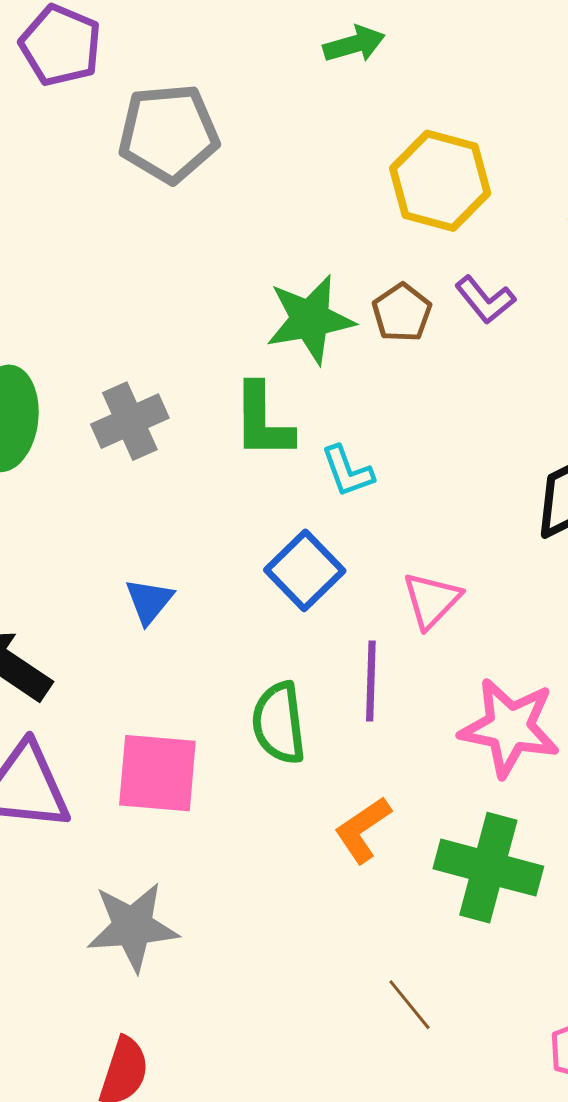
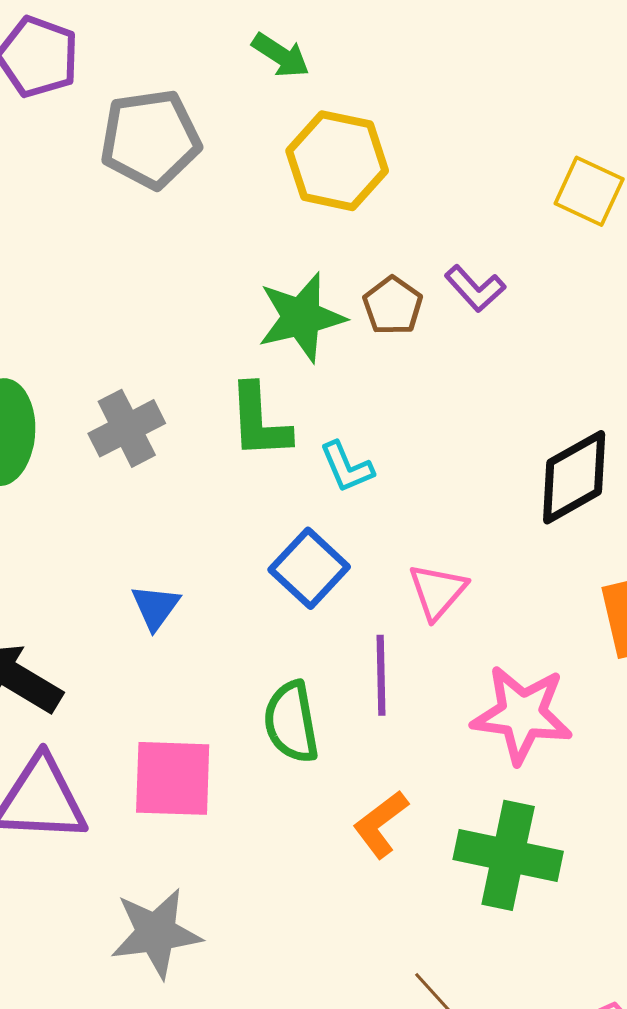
green arrow: (354, 44) -> (281, 55), moved, turned 52
yellow hexagon: (440, 181) -> (337, 161), moved

